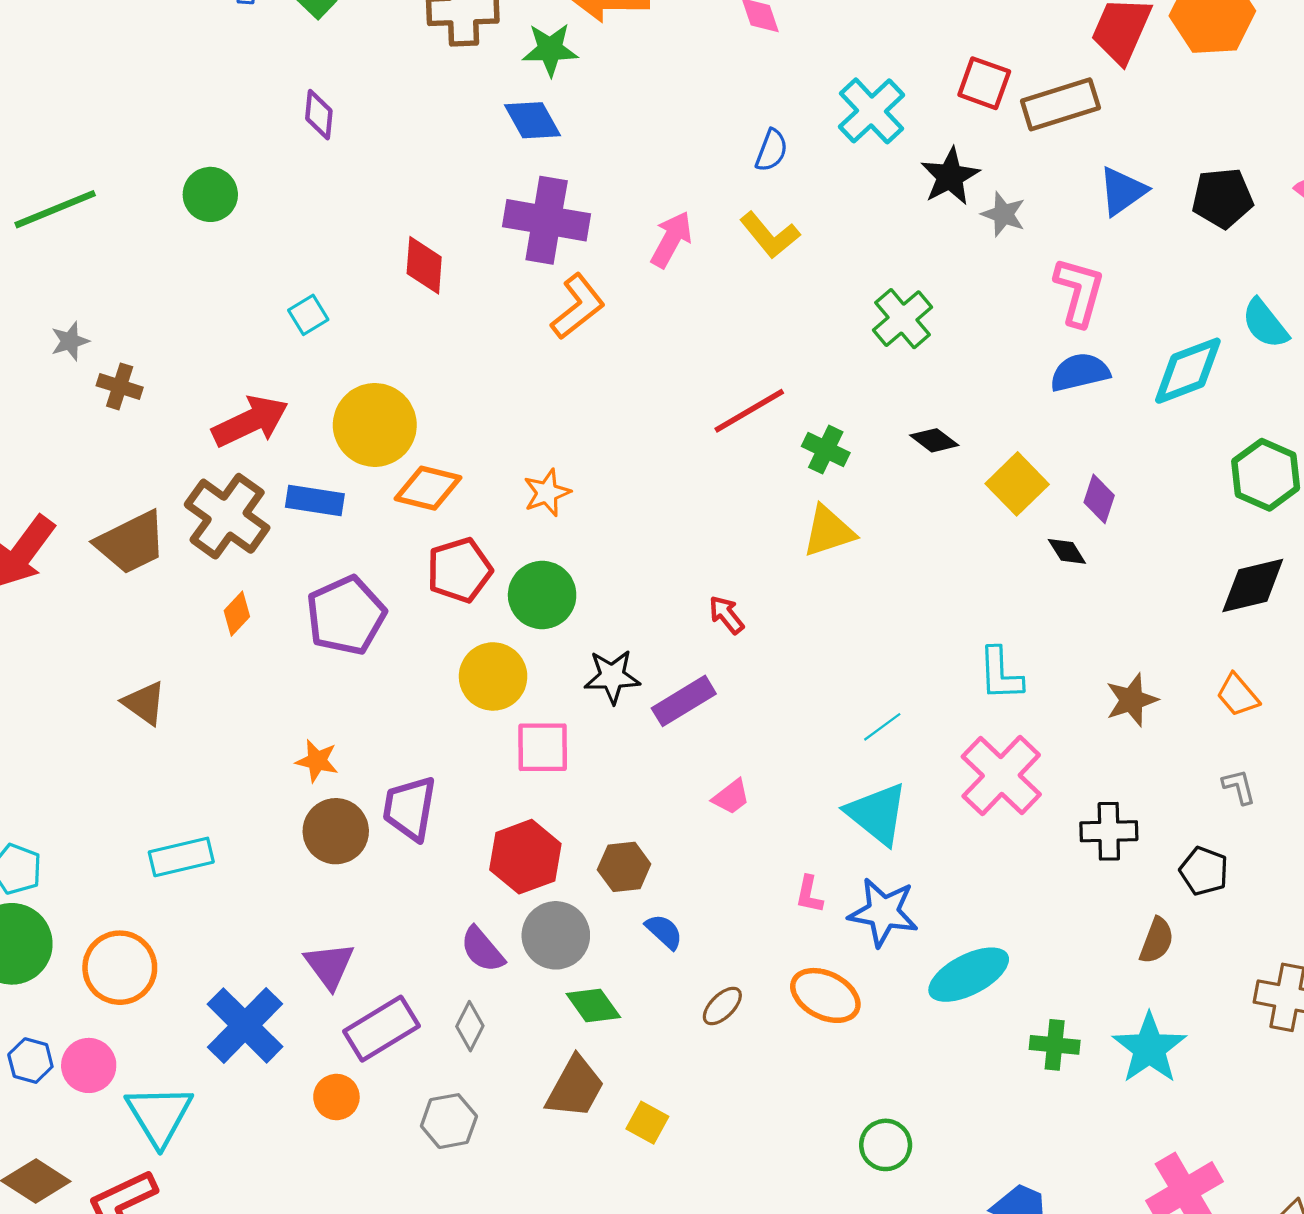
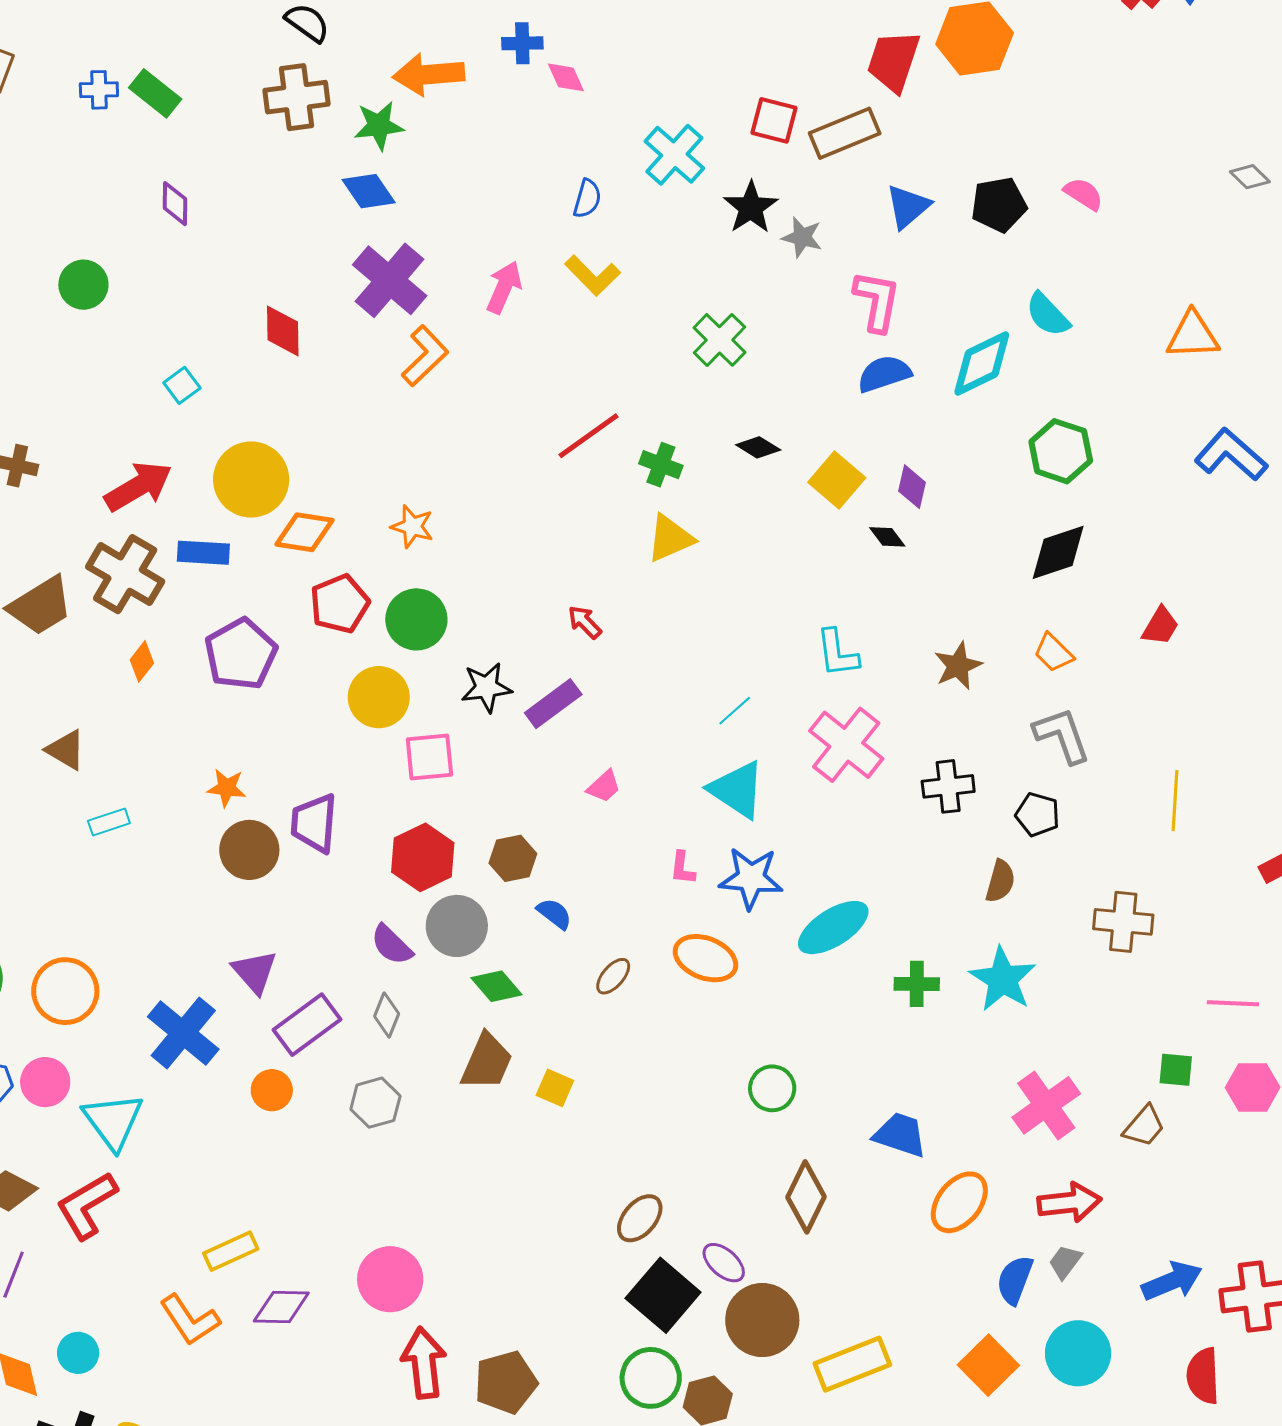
purple cross: (547, 220) -> (390, 280), turned 36
orange star: (547, 493) -> (412, 527), turned -30
gray L-shape: (1239, 787) -> (1062, 735), size x1.8
cyan rectangle: (181, 857) -> (109, 822), moved, size x0.7

